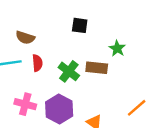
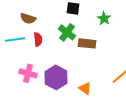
green star: (117, 48) -> (104, 18), moved
green cross: (69, 71) -> (67, 32), moved

